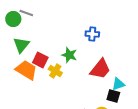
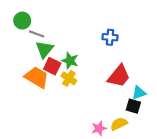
gray line: (26, 13) -> (37, 34), moved
green triangle: (21, 45) -> (44, 49), moved
green star: (69, 55) -> (70, 61), moved

